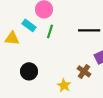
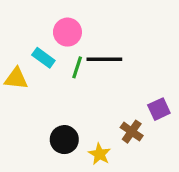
black line: (89, 30) -> (104, 59), moved
black circle: (29, 71) -> (64, 140), moved

